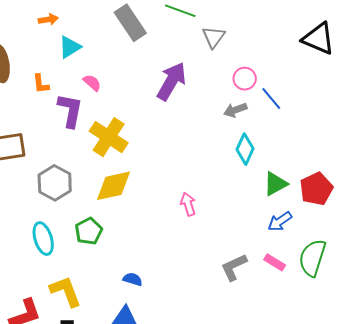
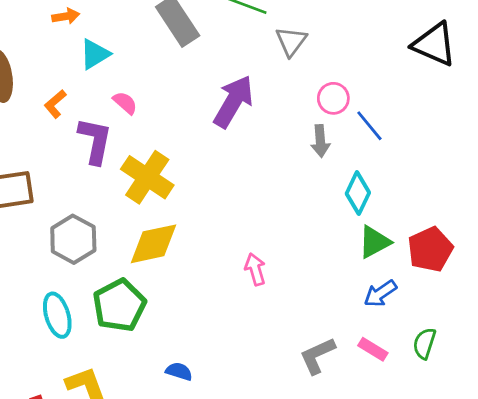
orange L-shape: (41, 84) -> (55, 104), turned 55
gray arrow: (235, 110) -> (320, 141), turned -75
cyan diamond: (245, 149) -> (358, 193), moved
green pentagon: (89, 231) -> (119, 305), size x1.4
green semicircle: (312, 258) -> (424, 343), size x0.6

